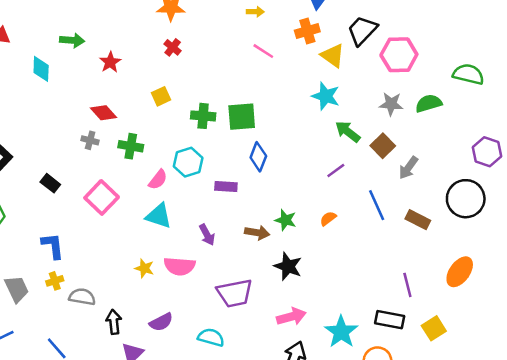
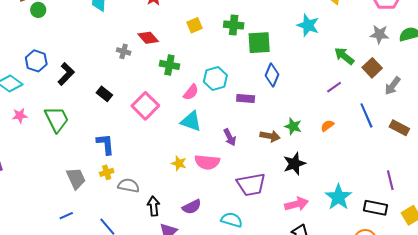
cyan star: (326, 96) -> (308, 25), moved
green cross: (203, 116) -> (234, 25), moved
gray cross: (90, 140) -> (124, 51), moved
black star: (288, 266) -> (294, 164), turned 30
cyan star: (341, 332) -> (338, 197), moved

